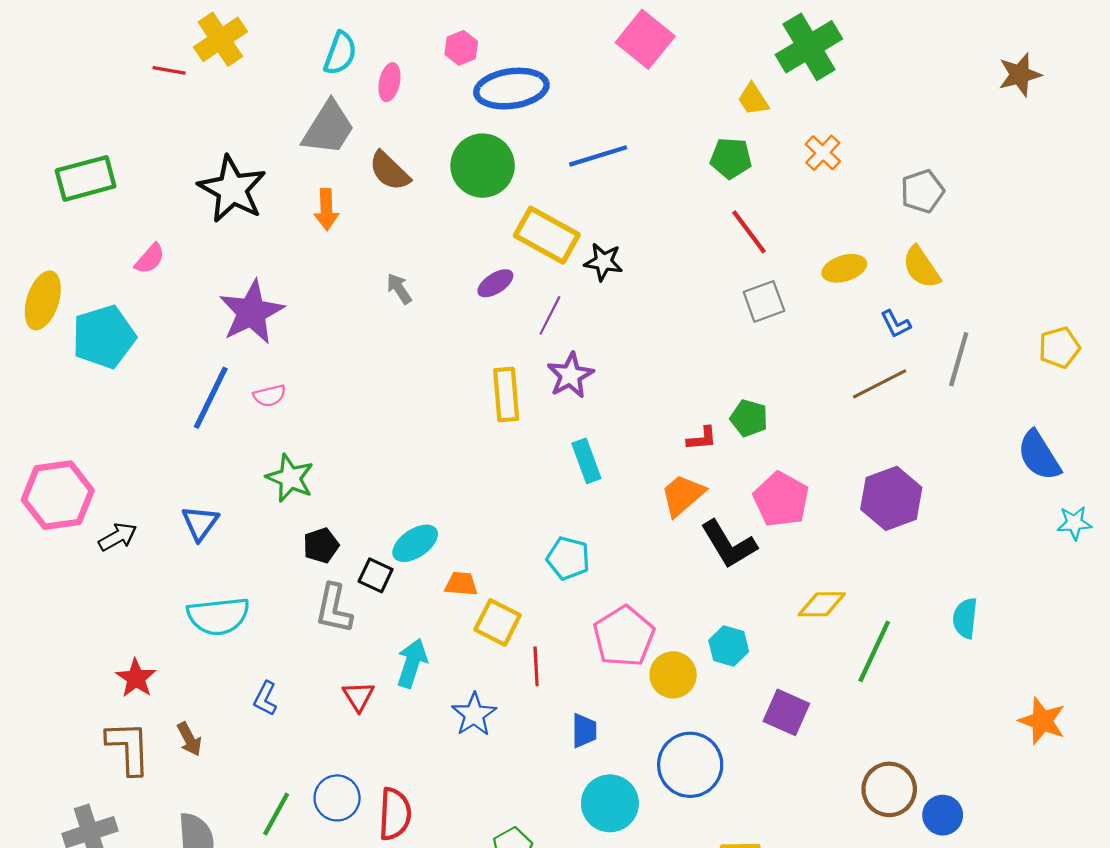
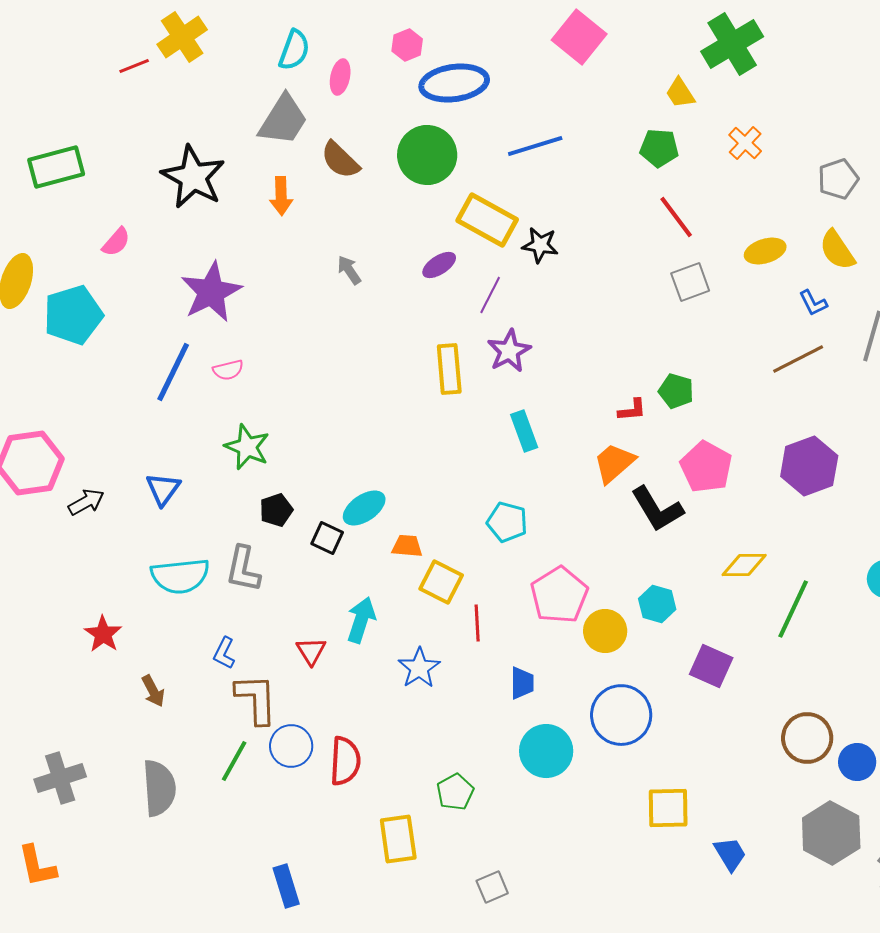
red line: (169, 70) -> (134, 66), turned -32
gray L-shape: (334, 609) -> (243, 569), moved
brown L-shape: (128, 748) -> (256, 699), moved

